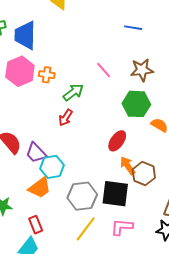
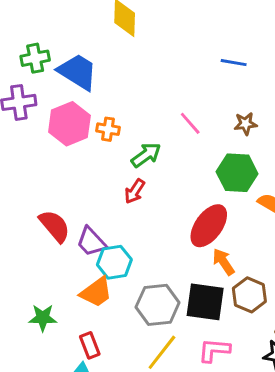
blue trapezoid: (25, 35) -> (78, 72), turned 120
brown star: (142, 70) -> (246, 124), size x0.7
red ellipse: (117, 141) -> (209, 226), size x1.4
brown hexagon: (144, 174) -> (249, 295), moved

